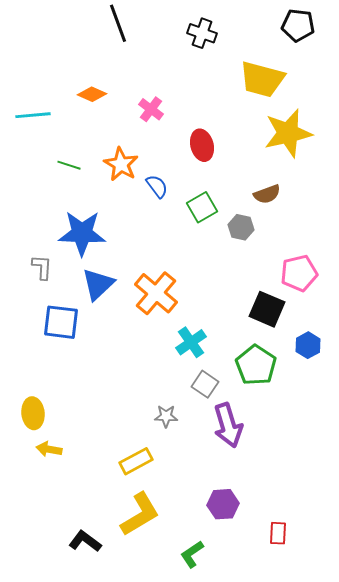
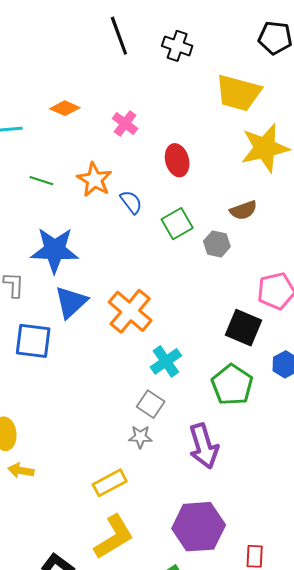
black line: (118, 23) -> (119, 36), moved
gray square: (205, 384) -> (151, 404), moved
purple hexagon: (223, 504) -> (199, 527), size x1.6

